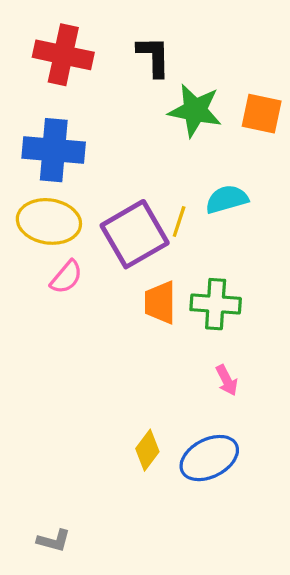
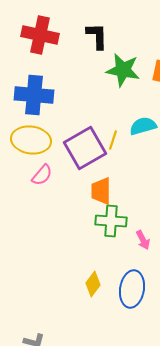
green cross: (216, 304) -> (111, 221), moved
blue ellipse: (209, 458) -> (132, 289), turned -54

